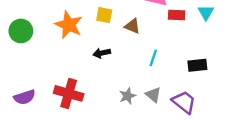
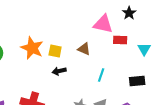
cyan triangle: (206, 13) -> (144, 49), moved
yellow square: (104, 15) -> (55, 51), moved

